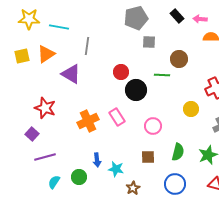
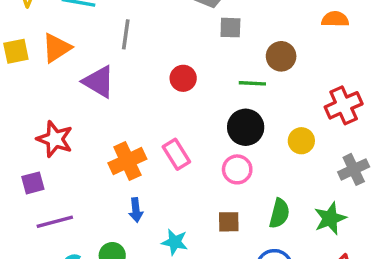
black circle: (136, 90) -> (246, 127), moved
purple square: (32, 134) -> (33, 183), turned 32
blue arrow: (97, 160) -> (136, 210), moved

